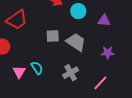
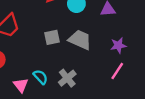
gray cross: (71, 73) -> (67, 78), moved
pink line: (100, 83) -> (117, 71), moved

